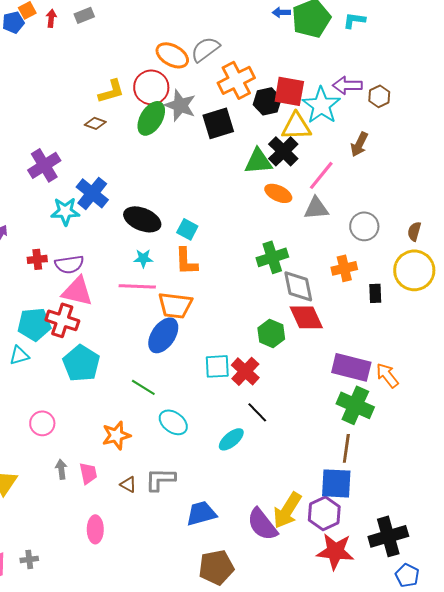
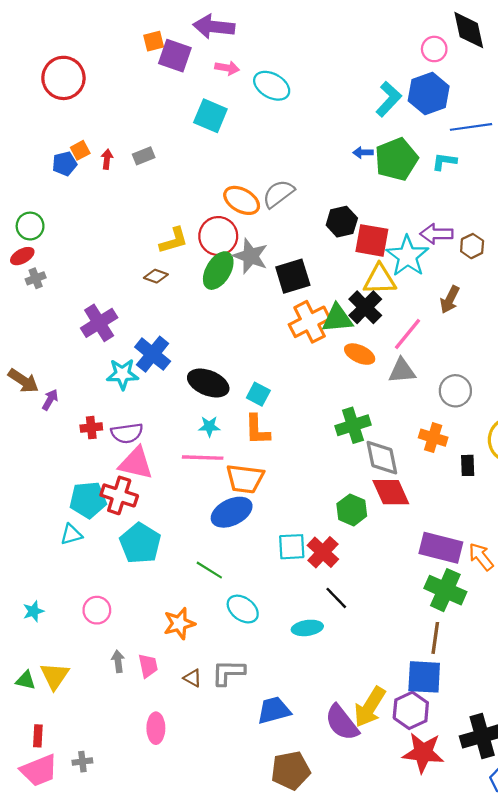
orange cross: (236, 80) -> (310, 322), moved
black hexagon: (267, 101) -> (342, 222), moved
orange cross: (344, 268) -> (433, 438), turned 30
blue ellipse: (163, 335) -> (232, 512), turned 30
cyan ellipse: (231, 439) -> (307, 628), turned 32

